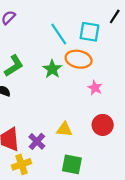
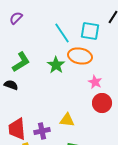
red circle: (103, 125) -> (102, 103), moved
purple cross: (37, 141) -> (42, 131), turned 35

